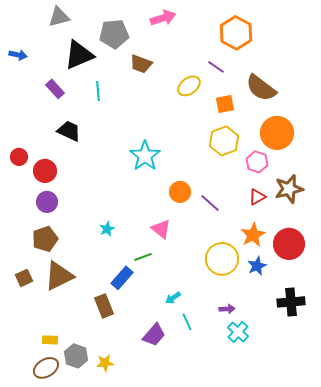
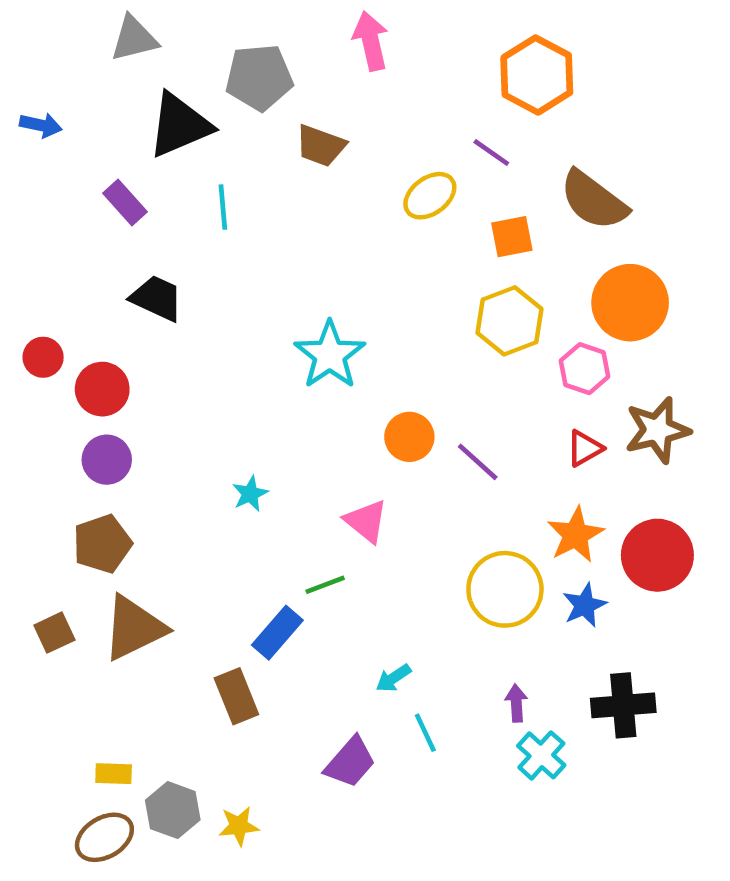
pink arrow: (163, 18) -> (371, 41), turned -85
cyan star: (107, 229) -> (250, 494), moved
black cross: (291, 302) -> (623, 705), moved
purple arrow: (227, 309) -> (516, 703), turned -91

